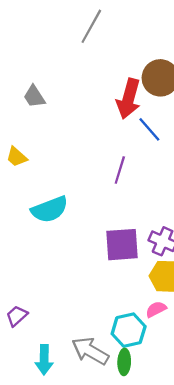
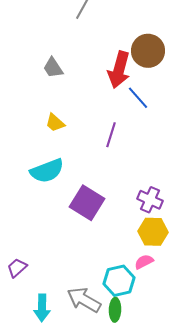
gray trapezoid: (34, 97) -> (53, 68), moved
yellow trapezoid: (17, 157) -> (55, 123), moved
purple square: (122, 245) -> (87, 203), moved, turned 36

